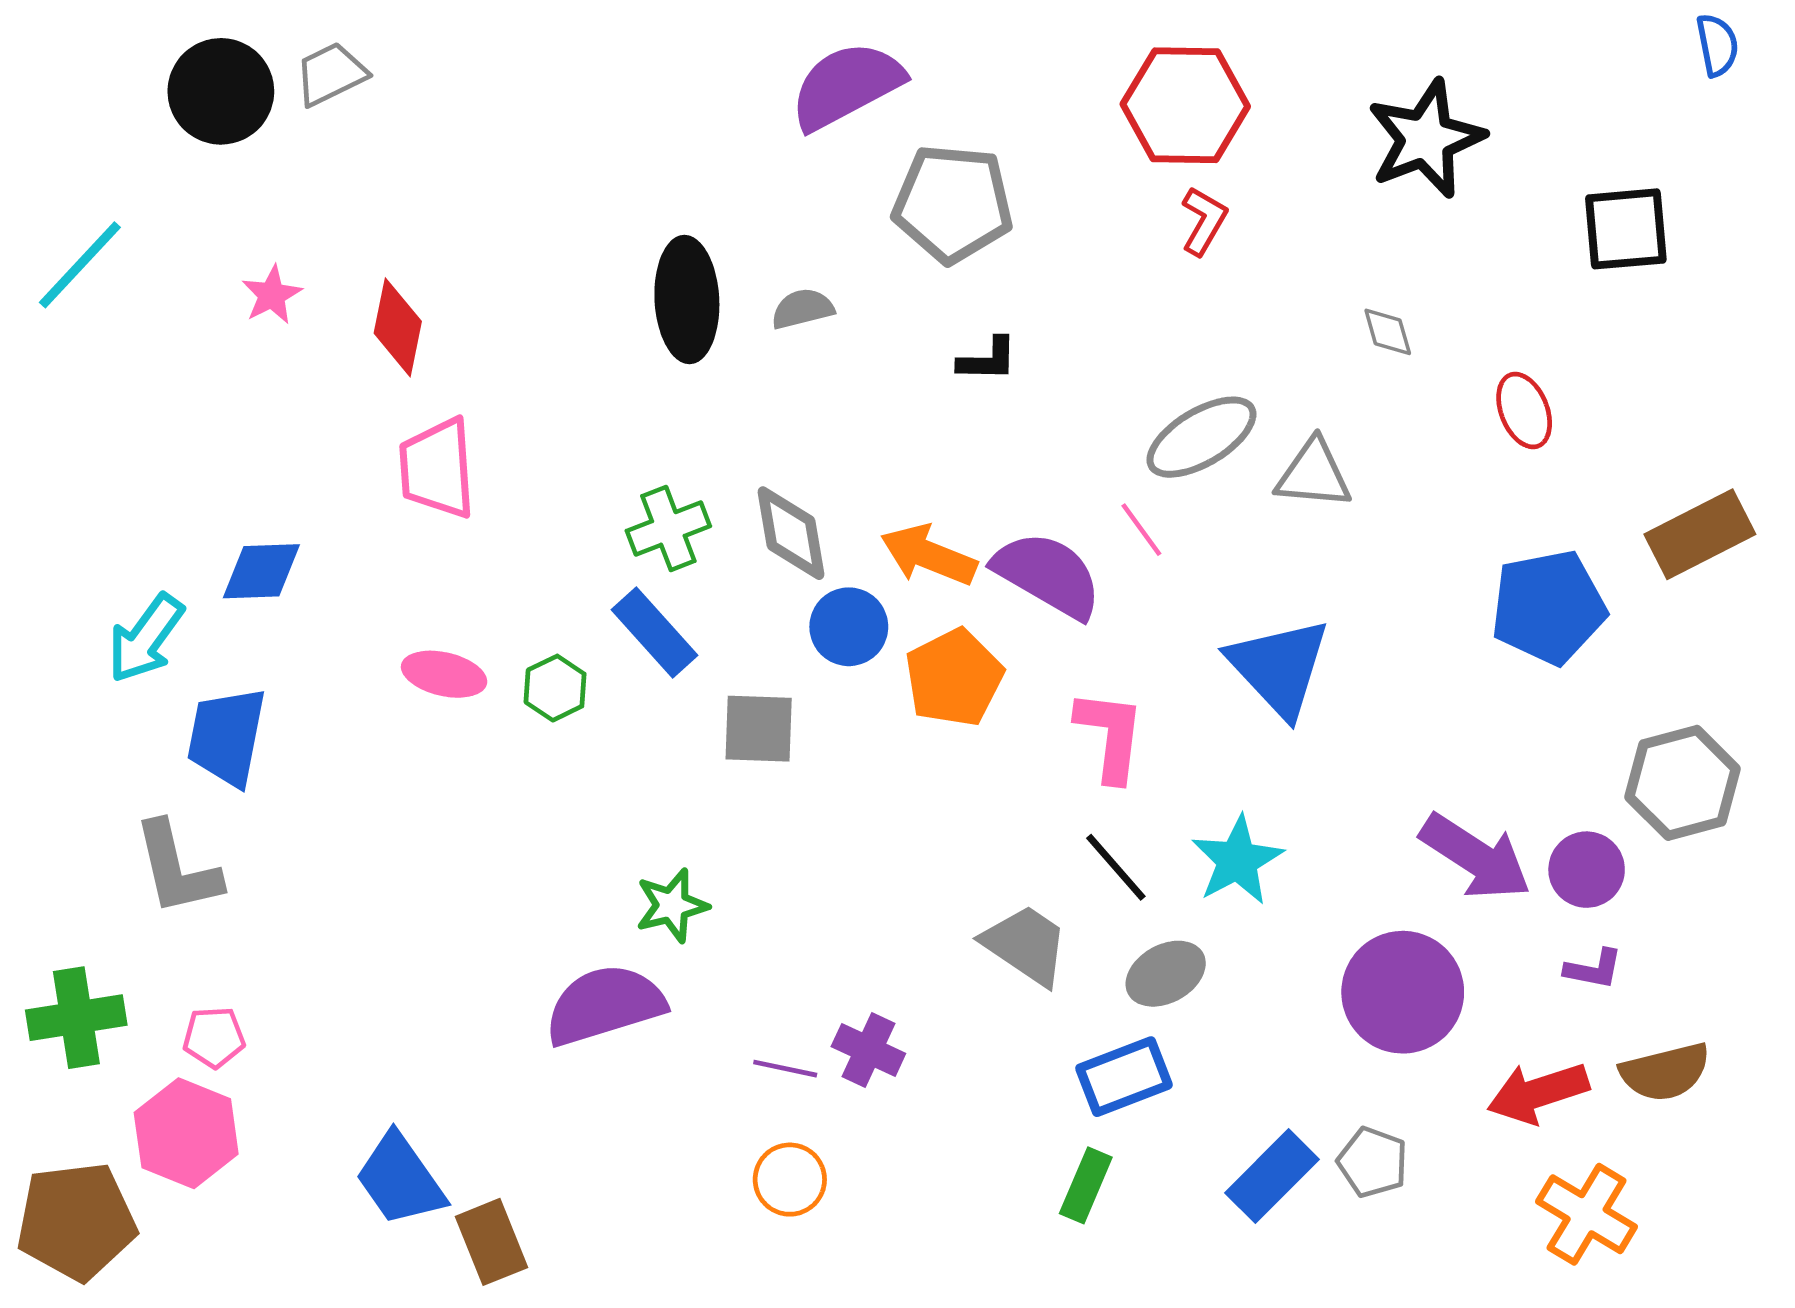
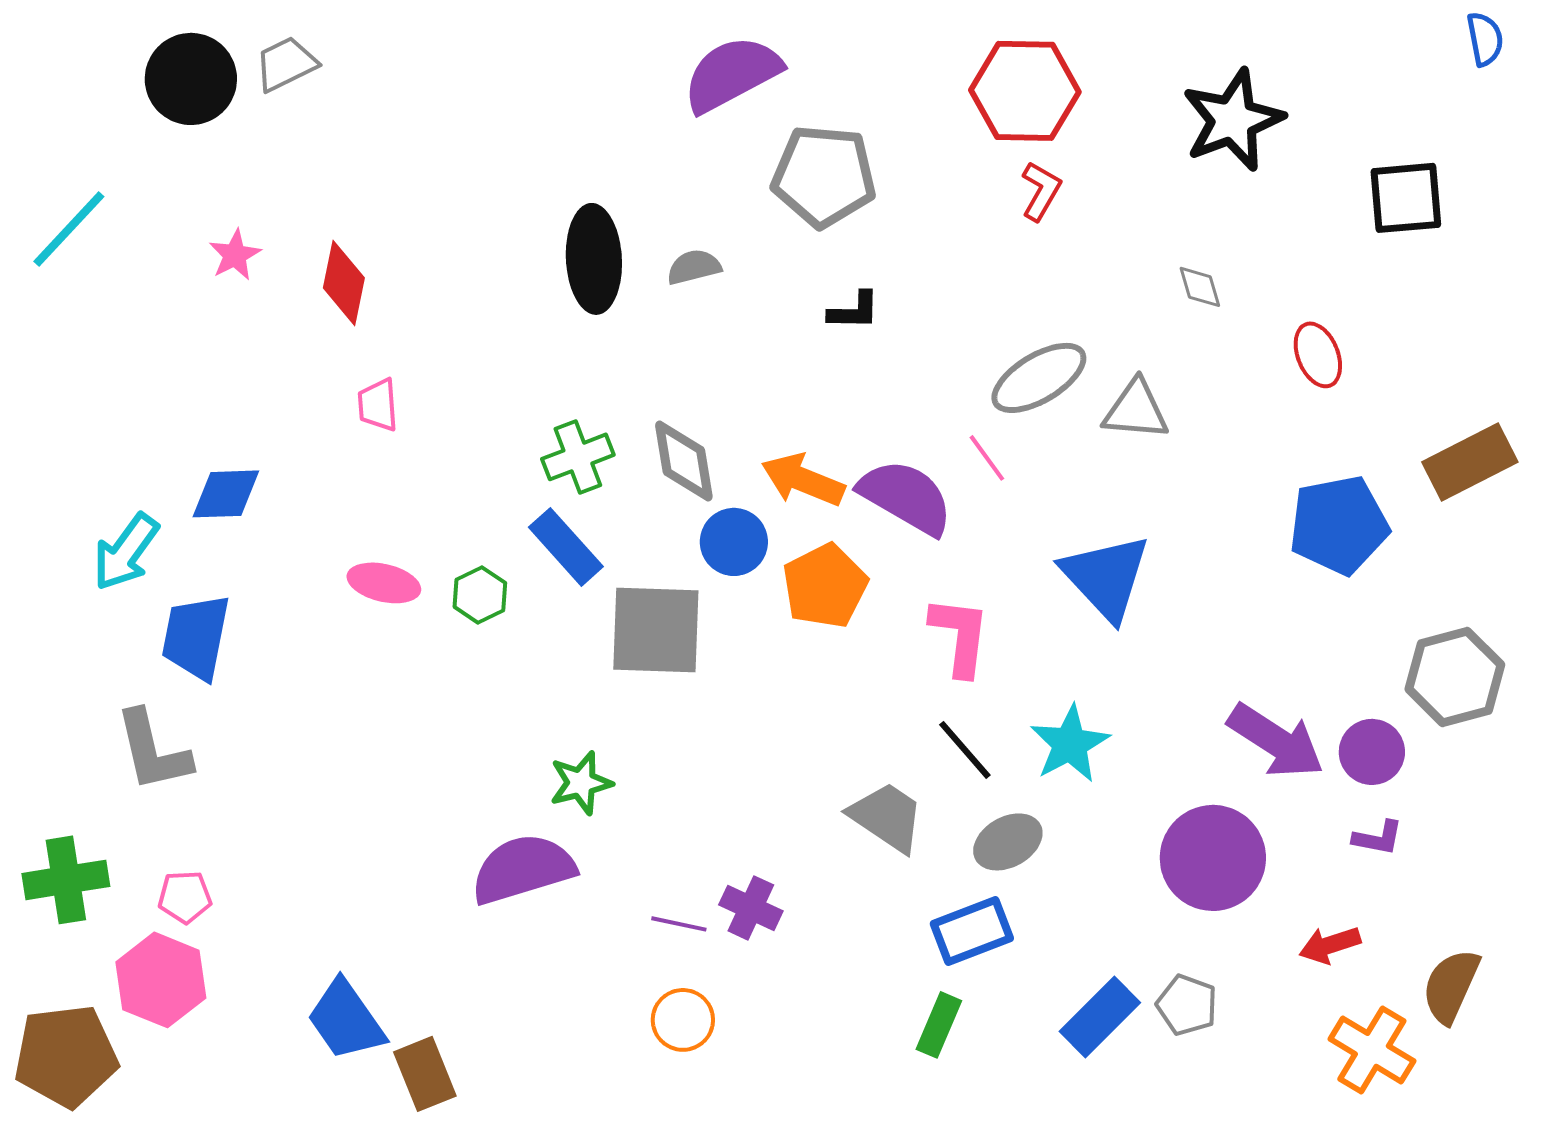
pink trapezoid: (437, 468) -> (378, 405), size x0.6
gray square: (759, 729) -> (656, 630), size x1.5
brown semicircle: (1665, 1072) -> (1451, 986), moved, turned 128
red arrow: (1538, 1093) -> (1330, 945), size x0.7

